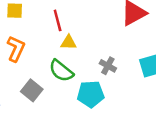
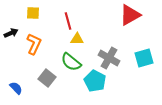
gray cross: (108, 66) -> (109, 58), size x1.5
cyan pentagon: (91, 94) -> (95, 81), turned 30

